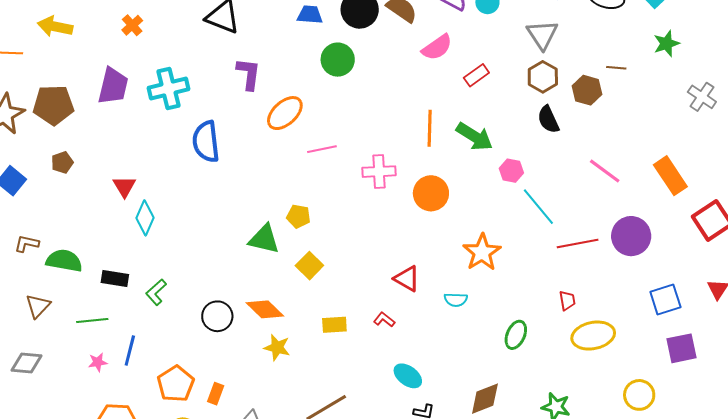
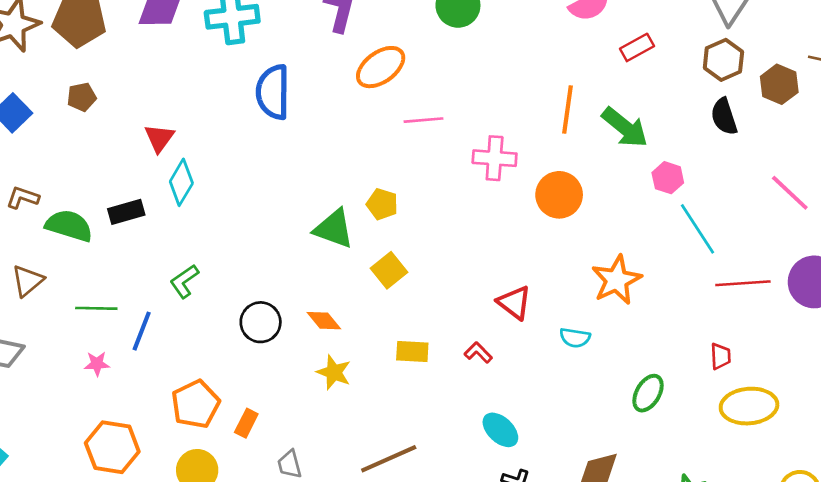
black rectangle: (115, 279) -> (126, 212), moved, turned -32
orange diamond: (265, 309) -> (324, 321), size x0.7
blue line: (130, 351) -> (142, 331), moved

